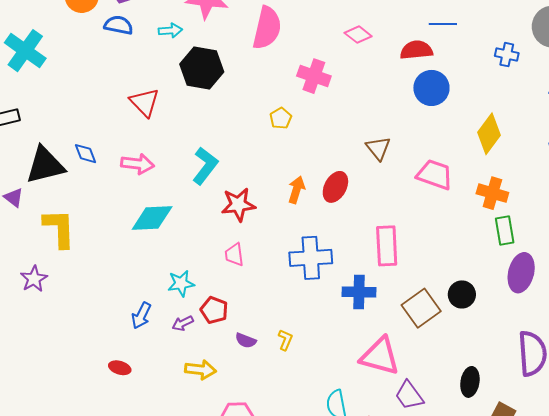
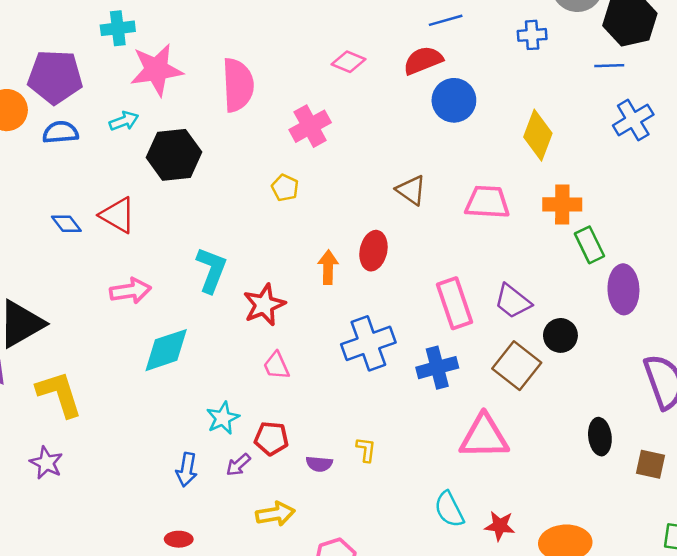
pink cross: (314, 76) -> (310, 126), turned -32
blue diamond: (86, 154) -> (66, 224), moved
purple trapezoid: (409, 395) -> (513, 301), moved

